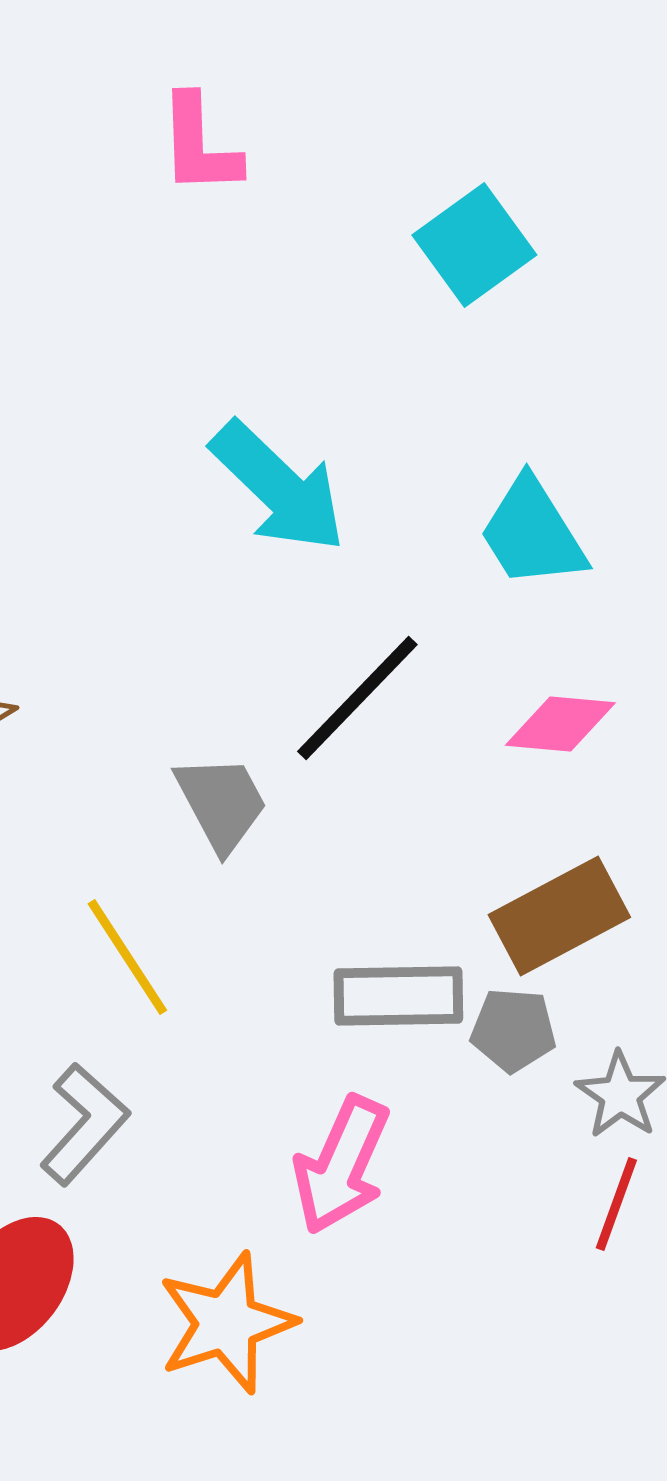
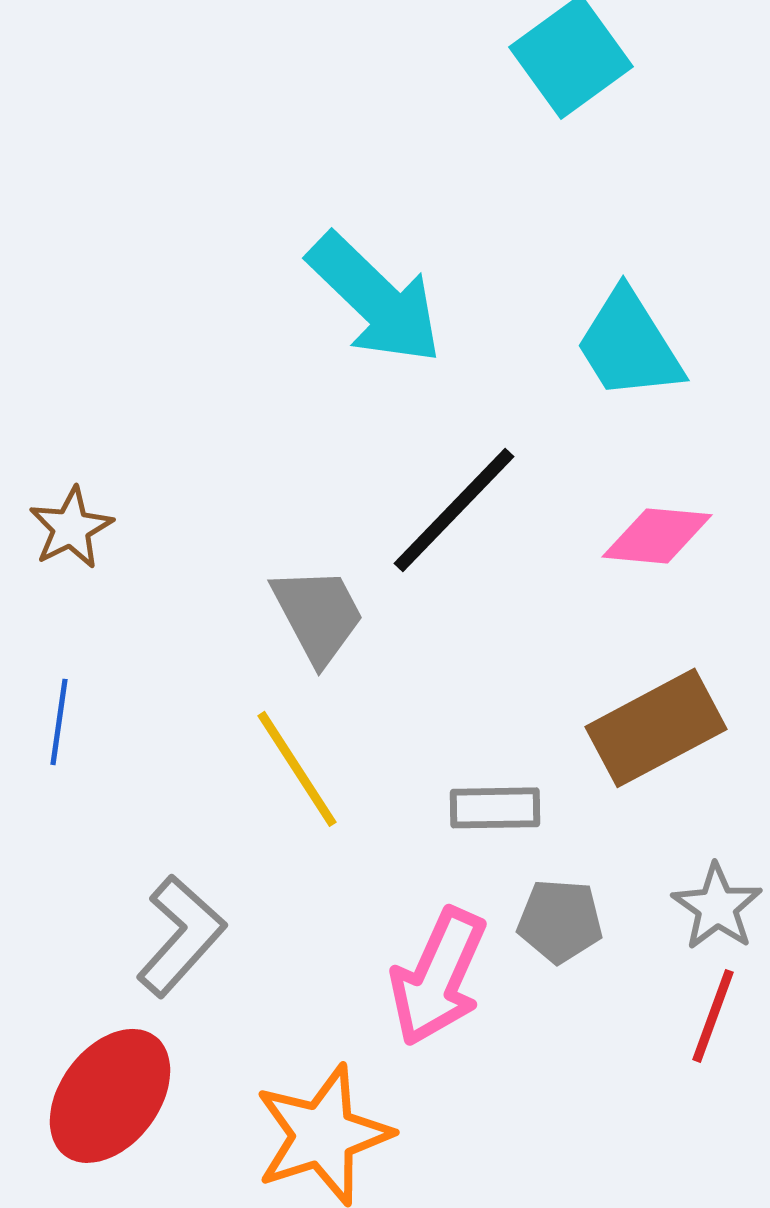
yellow line: (127, 957) -> (297, 769), moved
gray rectangle: (398, 996) -> (495, 808), size x0.7
gray pentagon: (513, 1030) -> (560, 921), moved

